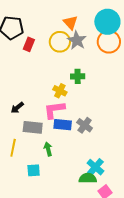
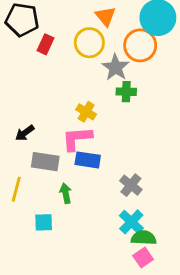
gray star: (77, 40) -> (116, 67), moved
orange circle: (109, 42) -> (140, 45), moved
green cross: (78, 76) -> (126, 92), moved
gray cross: (85, 125) -> (131, 185), moved
green semicircle: (88, 178) -> (144, 238), moved

